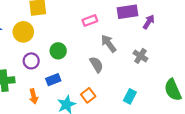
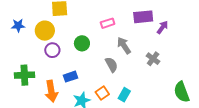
green circle: (58, 51) -> (82, 43), moved
purple circle: (31, 61) -> (52, 50), moved
orange arrow: (34, 96) -> (51, 91), size x1.5
cyan rectangle: (130, 96) -> (124, 95), moved

